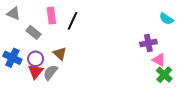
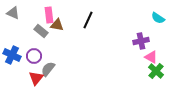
black line: (72, 21) -> (88, 20), moved
gray rectangle: (33, 32) -> (41, 31), moved
brown triangle: (60, 54) -> (57, 25), moved, turned -32
red triangle: (36, 71) -> (36, 78), moved

